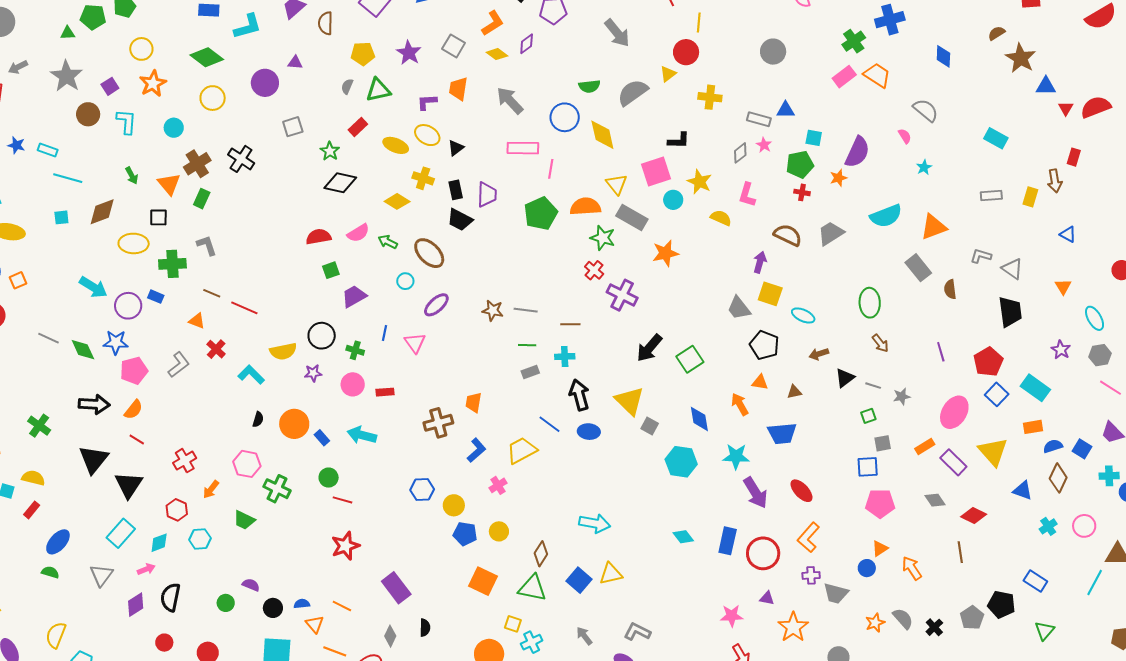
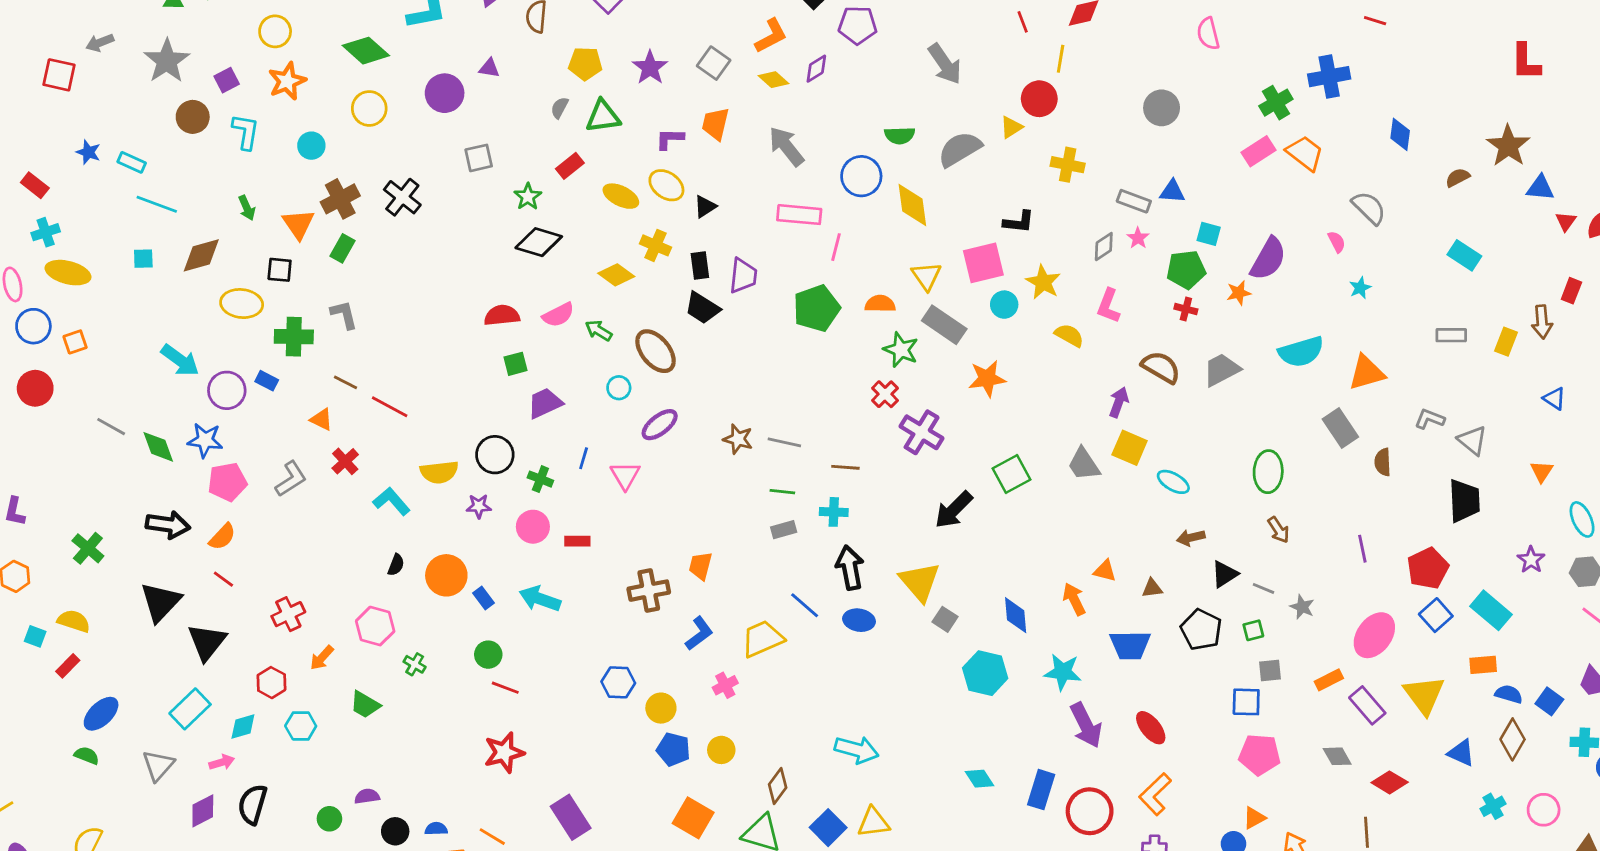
brown semicircle: (996, 33) -> (1458, 178), moved
orange semicircle: (585, 207) -> (880, 304), size x0.7
black pentagon: (764, 345) -> (1201, 630), moved
green square: (690, 359) -> (1011, 474), moved
gray star: (902, 396) -> (1302, 607), turned 30
blue semicircle: (1053, 446) -> (1509, 694), turned 30
green cross: (277, 489) -> (415, 664), size x0.6
purple semicircle: (251, 585) -> (367, 796), turned -36

